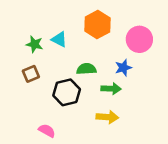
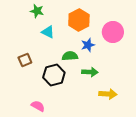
green star: (35, 44) -> (37, 11), moved
blue star: (123, 68) -> (88, 45), moved
yellow arrow: (107, 117) -> (108, 94), moved

